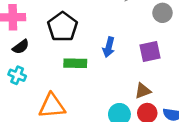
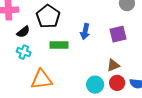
black semicircle: (21, 47) -> (23, 32), moved
cyan cross: (17, 75) -> (24, 52), moved

